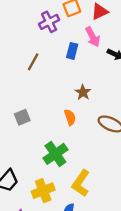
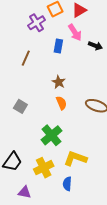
brown star: (83, 92) -> (59, 82), moved
gray square: (22, 117) -> (20, 106), turned -32
yellow L-shape: (81, 183) -> (75, 158), turned 80

